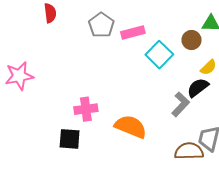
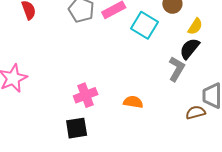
orange semicircle: (131, 127) -> (133, 102), size x0.6
brown semicircle: (189, 151) -> (196, 112), size x0.7

